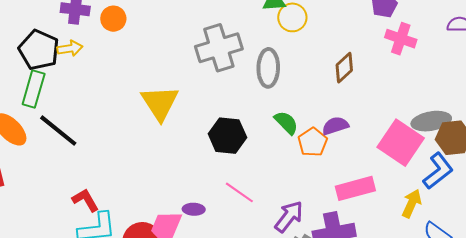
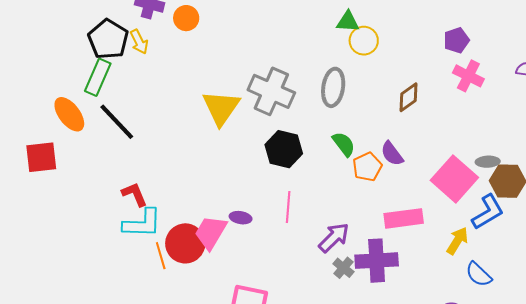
yellow arrow: (70, 48) -> (139, 42), turned 65
gray cross: (219, 48) -> (271, 91), moved, turned 33
gray ellipse: (431, 121) -> (488, 162), size x0.6
purple semicircle: (335, 126) -> (392, 154), turned -116
pink line: (239, 192) -> (288, 207), turned 52

